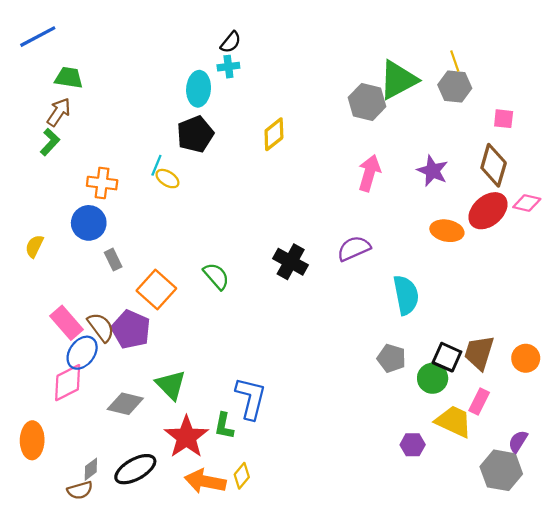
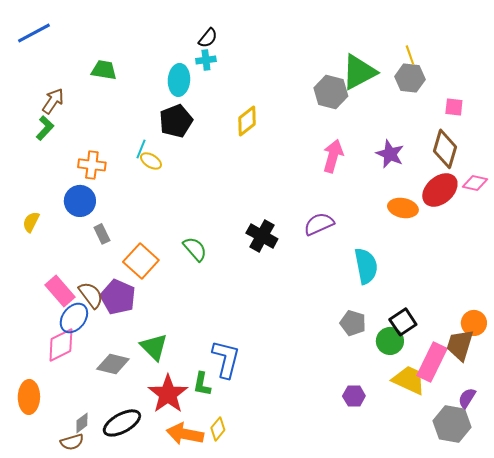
green trapezoid: (69, 78) -> (104, 70), moved
brown trapezoid: (479, 353) -> (460, 345), moved
black square: (447, 357) -> (403, 322), turned 32
pink rectangle: (479, 401) -> (432, 362), size x1.6
purple hexagon: (413, 445) -> (354, 396), moved

